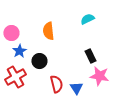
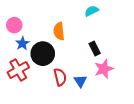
orange semicircle: (48, 31) -> (59, 31), moved
black circle: (39, 61) -> (43, 54), size x1.5
pink star: (99, 76) -> (104, 69), turned -30

